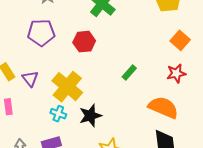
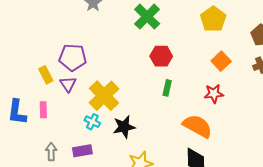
purple pentagon: (41, 33) -> (73, 57), moved
red hexagon: (84, 42) -> (161, 56), moved
green rectangle: (129, 72) -> (167, 88), turned -35

